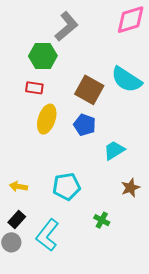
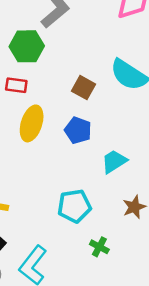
brown square: (89, 90) -> (84, 88), size x0.7
cyan pentagon: (66, 186) -> (74, 206), moved

